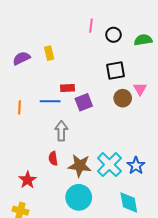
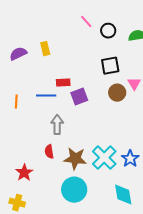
pink line: (91, 26) -> (86, 22), turned -48

